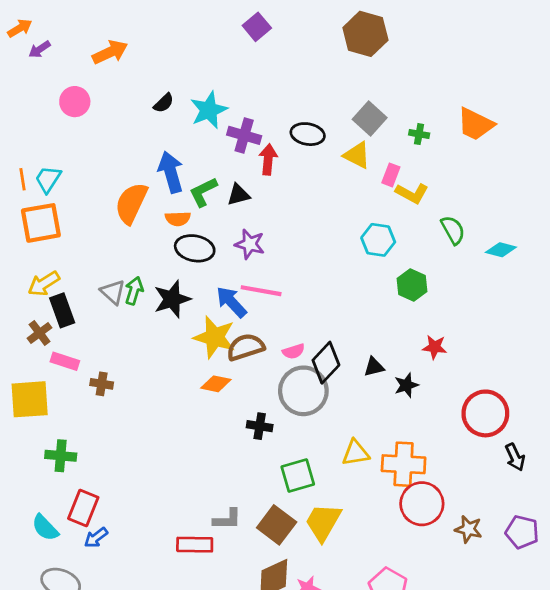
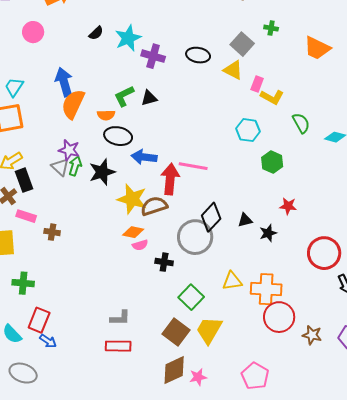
green cross: (419, 134) -> (271, 28), moved
red arrow: (268, 159) -> (170, 179), moved, size x1.4
blue arrow: (171, 172) -> (64, 82), moved
purple star: (250, 244) -> (69, 150), moved
pink line: (261, 291) -> (193, 166), moved
blue arrow: (231, 302) -> (144, 157), moved, turned -40
pink semicircle: (293, 351) -> (140, 245), moved
green square: (298, 476) -> (191, 297), turned -30
gray L-shape: (227, 519) -> (120, 318), moved
blue arrow: (96, 538) -> (48, 341), turned -108

